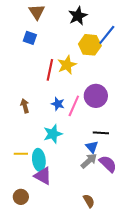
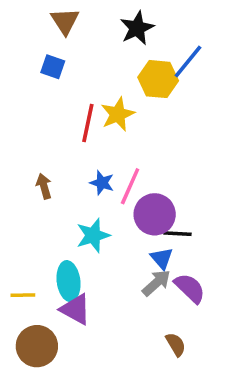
purple circle: (96, 96) -> (155, 214), moved
yellow line: (21, 154) -> (23, 295), moved
brown circle: (21, 197) -> (37, 346), size x1.5
brown semicircle: (89, 201) -> (176, 344), moved

